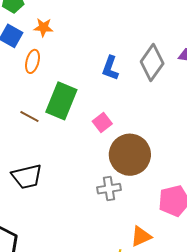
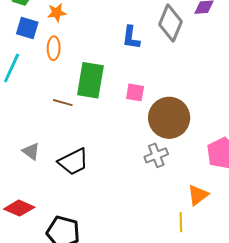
pink square: (102, 122) -> (135, 92), turned -30

